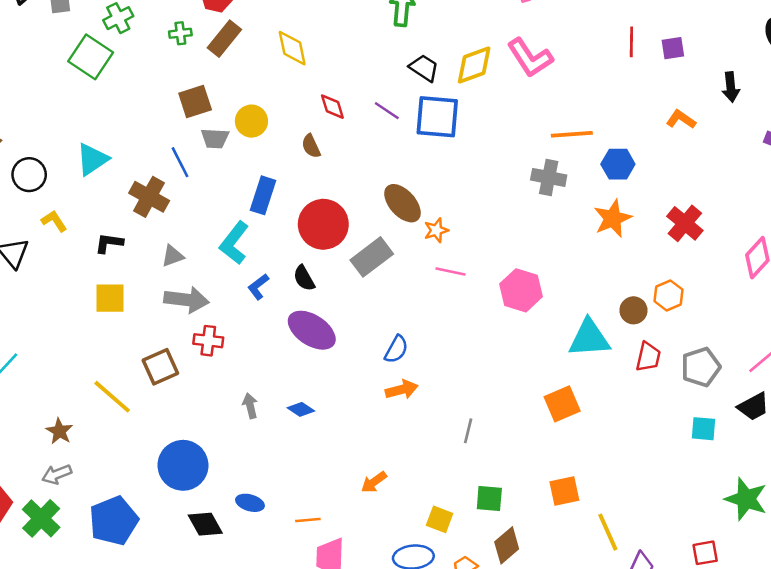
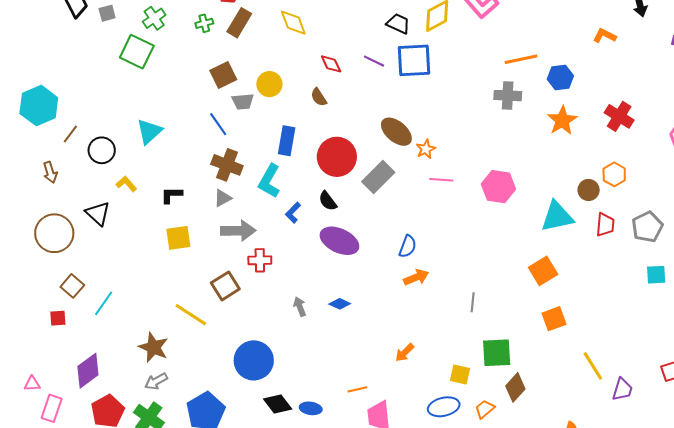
brown cross: (149, 197) -> (227, 165), moved
brown star: (59, 431) -> (153, 347), size x1.4
orange square: (564, 491) -> (554, 319), moved
green square: (489, 499) -> (497, 353), size x1.4
blue ellipse: (250, 503) -> (311, 408), moved

